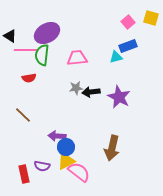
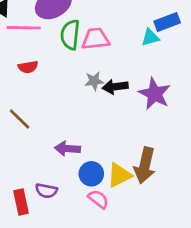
green semicircle: (42, 55) -> (70, 35), moved
blue circle: (66, 147) -> (91, 174), moved
yellow triangle: (66, 161) -> (119, 175), moved
pink semicircle: (79, 172) -> (98, 199), size x0.7

